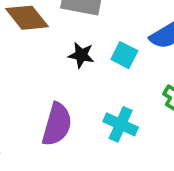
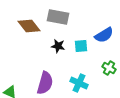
cyan square: (124, 55) -> (81, 46), turned -32

